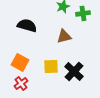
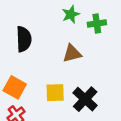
black semicircle: (27, 25) -> (24, 39), turned 72

